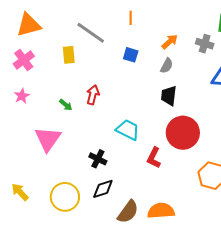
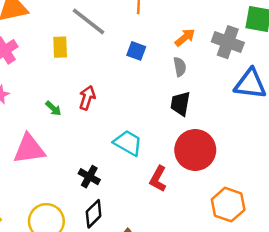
gray cross: (205, 44) -> (228, 42), size x1.4
gray semicircle: (167, 66) -> (180, 67), turned -42
pink triangle: (48, 139) -> (29, 149), turned 44
black diamond: (103, 189) -> (94, 214), turned -30

